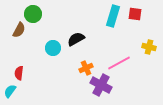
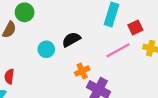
red square: (135, 14) -> (135, 28), moved, turned -32
pink line: (119, 63) -> (118, 50), moved

